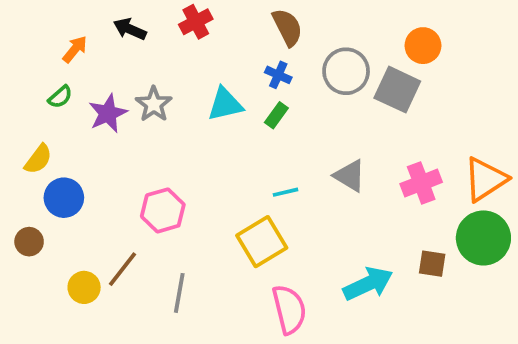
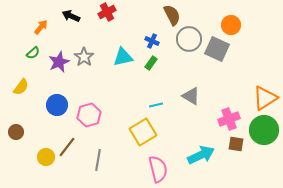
brown semicircle: (287, 27) -> (172, 15), moved
pink cross: (421, 183) -> (229, 119), moved
blue circle: (64, 198) -> (57, 105), moved

